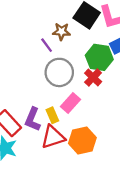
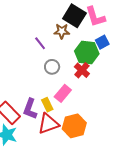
brown star: (61, 32) -> (62, 31), moved
gray circle: (59, 72) -> (52, 67), size x0.6

